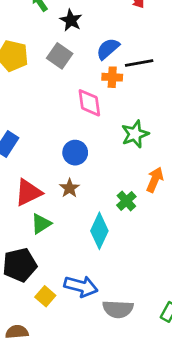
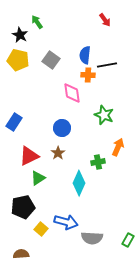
black star: (71, 20) -> (20, 35), moved
blue semicircle: (108, 49) -> (85, 55), turned -42
green star: (135, 134) -> (104, 115), turned -30
green cross: (126, 201) -> (98, 162), turned 32

